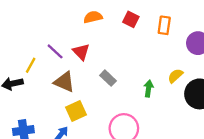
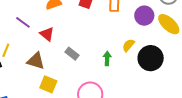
purple line: (55, 51) -> (23, 22), moved
yellow square: (76, 111) -> (48, 84), turned -36

